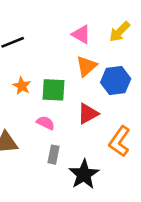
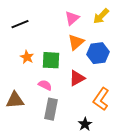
pink triangle: (81, 34) -> (72, 18), turned 49
gray rectangle: (53, 155) -> (51, 109), size x1.5
black star: (84, 174) -> (85, 124), moved, size x0.6

